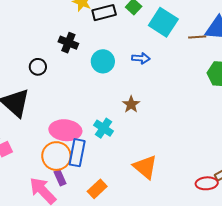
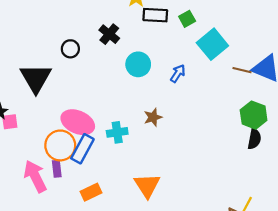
blue arrow: (141, 58) -> (178, 73), turned -78
cyan cross: (104, 128) -> (117, 132), turned 30

